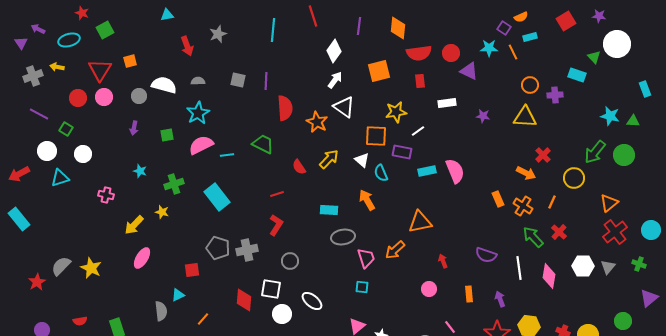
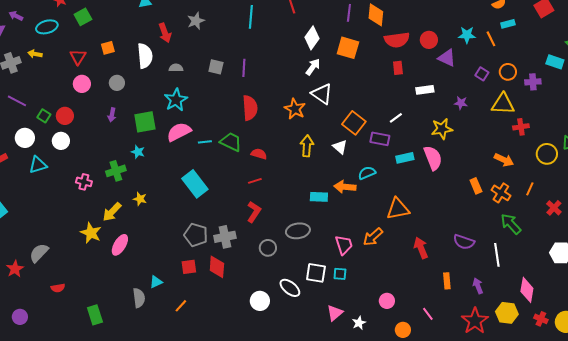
purple line: (359, 26) -> (349, 13), moved
purple square: (504, 28) -> (482, 74), moved
red triangle: (100, 70) -> (78, 57), size x0.7
orange square: (379, 71) -> (348, 48), moved, turned 30
white semicircle: (164, 85) -> (145, 56), moved, turned 70
red circle: (78, 98) -> (65, 116), moved
red semicircle: (285, 108) -> (250, 108), moved
yellow star: (396, 112) -> (442, 129), moved
green square: (167, 135) -> (145, 122), size x1.6
orange square: (376, 136) -> (354, 123), turned 35
green trapezoid: (263, 144) -> (231, 142), moved
red cross: (543, 155) -> (521, 127), moved, turned 35
yellow arrow: (329, 159) -> (307, 146), turned -40
red semicircle: (299, 167) -> (259, 154), moved, turned 140
cyan star: (140, 171) -> (138, 152), moved
cyan semicircle: (381, 173) -> (367, 173), moved, turned 90
yellow circle: (574, 178) -> (547, 154), moved
green cross: (174, 184) -> (116, 171), moved
orange arrow: (367, 200) -> (345, 187), turned -55
cyan rectangle: (329, 210) -> (319, 197), moved
red cross: (559, 232) -> (554, 208), moved
gray ellipse: (343, 237) -> (298, 231), moved
red arrow: (443, 261) -> (421, 248), size x1.5
yellow star: (91, 268) -> (91, 233), moved
red square: (192, 270) -> (189, 267), moved
pink diamond: (549, 276) -> (527, 290), moved
white square: (271, 289) -> (316, 273), moved
pink circle: (429, 289) -> (387, 301), moved
red diamond: (244, 300) -> (217, 267), moved
red semicircle: (80, 321) -> (58, 288), moved

